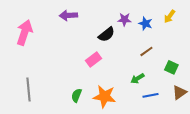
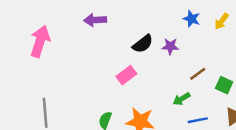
purple star: (124, 19) -> (170, 46), moved
blue star: (145, 23) -> (192, 19), moved
brown line: (146, 51) -> (198, 74), moved

